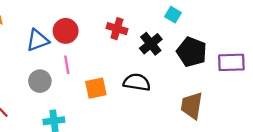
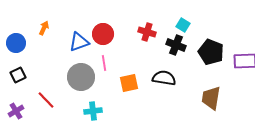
cyan square: (173, 15) -> (183, 25), moved
black cross: (151, 44) -> (176, 45), turned -30
gray circle: (40, 81) -> (81, 77), size x1.4

